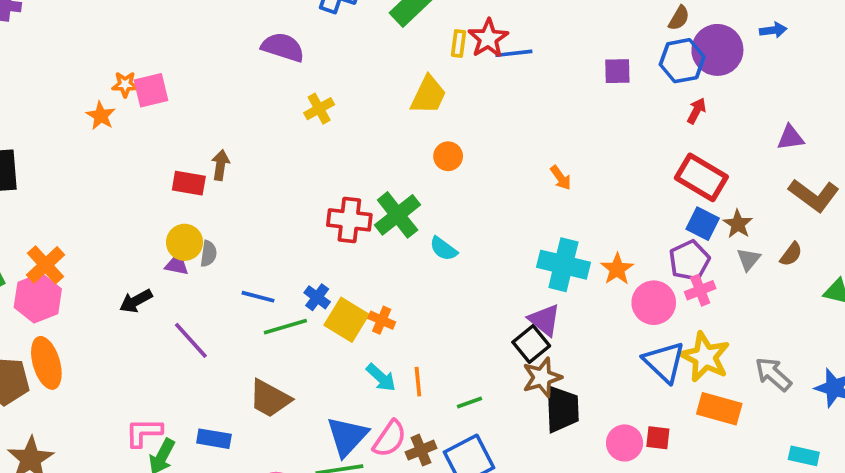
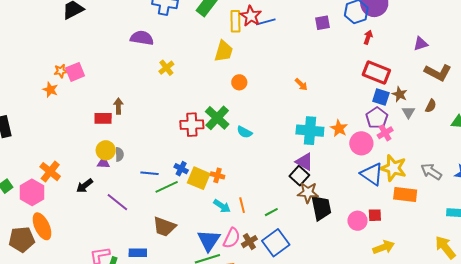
yellow rectangle: (459, 44) -> (235, 21), size x1.5
orange cross: (46, 265) -> (50, 172), moved
brown star: (542, 377) -> (308, 193), turned 30

